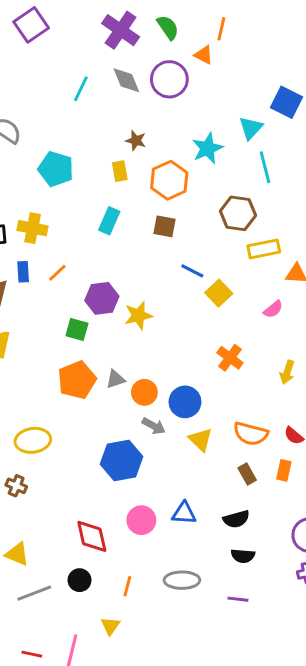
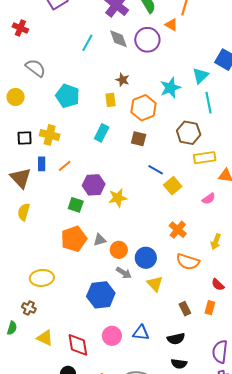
orange semicircle: (251, 434) -> (188, 262), moved
yellow triangle: (17, 554) -> (45, 338), moved

